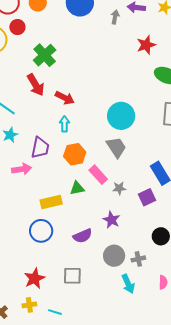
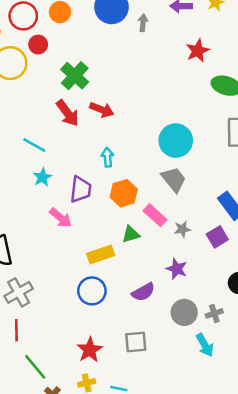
gray arrow: (115, 17) -> (143, 23), moved
red arrow: (65, 98) -> (102, 110), moved
pink arrow: (22, 169) -> (61, 218), turned 54

